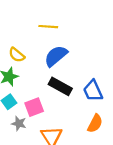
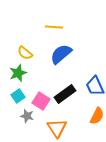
black rectangle: (60, 86) -> (65, 94), moved, turned -65
pink square: (34, 107) -> (41, 101), turned -36

